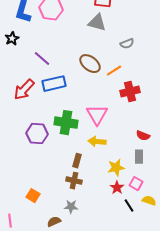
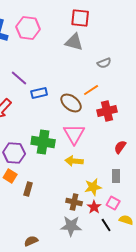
brown ellipse: (90, 64) -> (71, 103), moved
blue rectangle: (54, 84) -> (39, 93), moved, size x0.7
red semicircle: (143, 136) -> (120, 147), moved, turned 104
brown rectangle: (77, 161) -> (28, 189), moved
brown cross: (74, 181) -> (74, 202), moved
orange square: (33, 196) -> (10, 176), moved
gray star: (71, 207) -> (71, 226), moved, size x1.5

